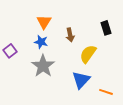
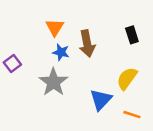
brown arrow: (70, 35) -> (87, 44), size x1.5
blue star: (41, 42) -> (61, 52), moved
yellow semicircle: (88, 54) -> (127, 78), moved

